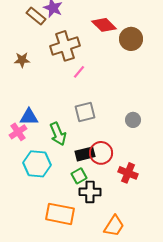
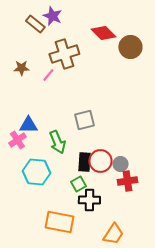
pink line: (79, 72) -> (48, 75), moved
gray circle: (133, 120) -> (120, 164), moved
black rectangle: (85, 154) -> (84, 162), turned -72
red cross: (128, 173) -> (127, 181), turned -30

